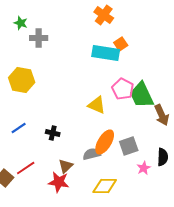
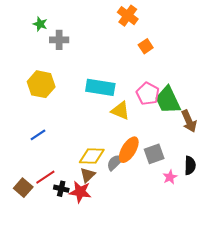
cyan rectangle: (106, 53) -> (100, 87), moved
black cross: (53, 133) -> (61, 189), moved
gray semicircle: (92, 154) -> (115, 162), turned -30
yellow diamond: (105, 186) -> (92, 156), moved

